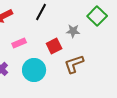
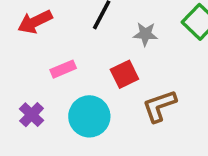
gray star: (73, 31) -> (145, 34), moved

